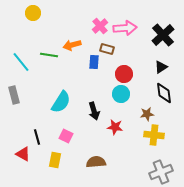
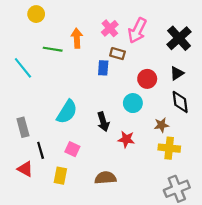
pink arrow: (125, 28) -> (137, 31), turned 120
orange arrow: (72, 45) -> (77, 38), moved, turned 102
green line: (49, 55) -> (53, 49), moved
red circle: (124, 74) -> (147, 79), moved
gray rectangle: (14, 95) -> (23, 127), moved

